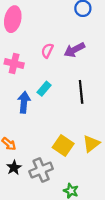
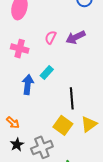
black line: (81, 92) -> (72, 98), moved

